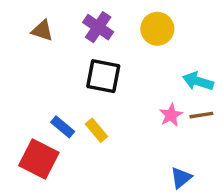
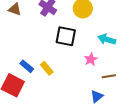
black square: (103, 76) -> (66, 36), moved
brown line: (201, 115) -> (109, 76), moved

